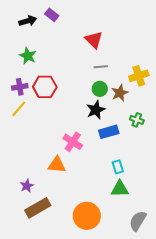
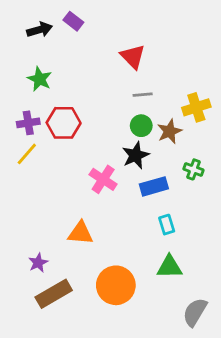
pink cross: (73, 142) -> (103, 179), moved
cyan rectangle: (118, 167) -> (167, 225), moved
orange circle: (87, 216) -> (116, 285), moved

